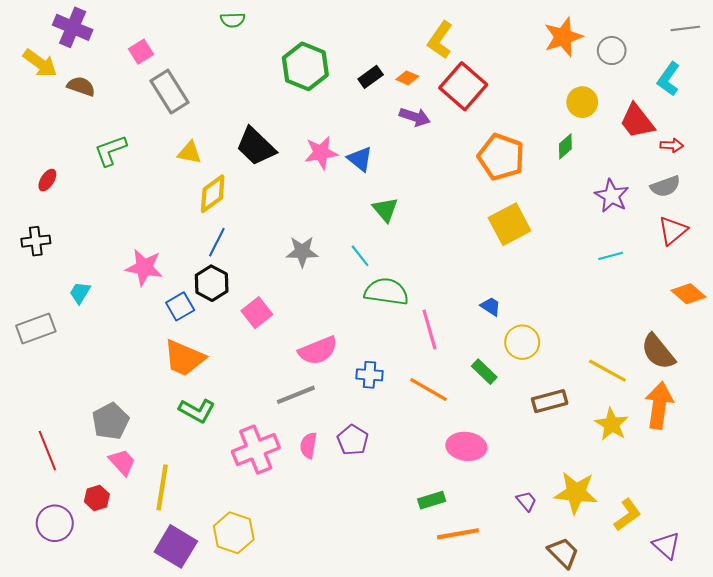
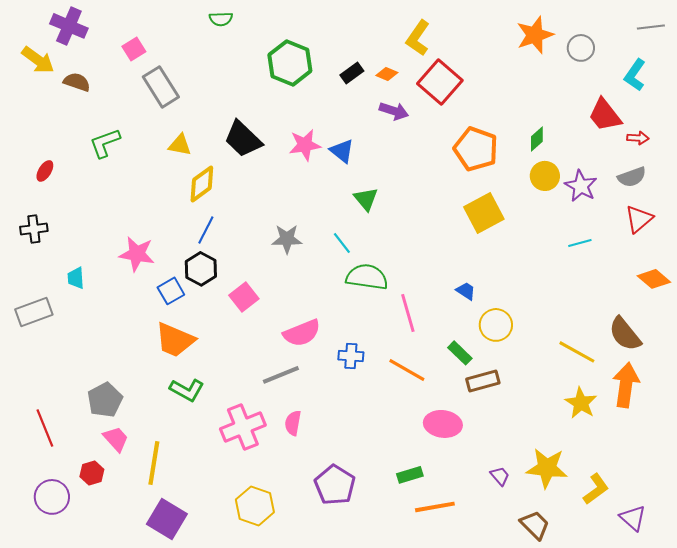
yellow circle: (582, 102) -> (545, 176), moved
cyan trapezoid: (80, 293) -> (76, 278), turned -35
brown rectangle: (550, 401) -> (483, 381), moved
purple pentagon: (353, 440) -> (335, 485), moved, size x1.4
yellow hexagon: (234, 533) -> (255, 506), moved

